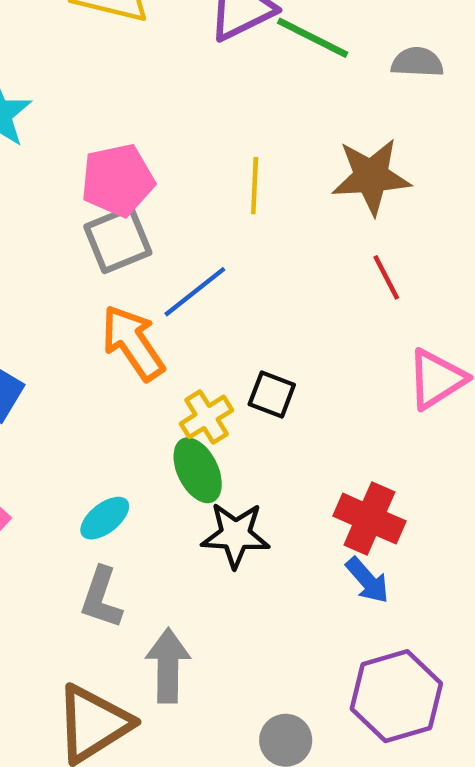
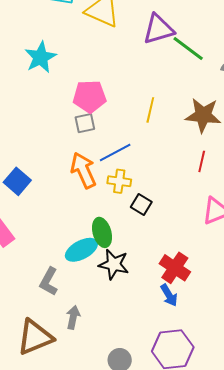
gray square: (118, 240) -> (85, 123), size x0.7
red line: (386, 277) -> (202, 161), turned 30
yellow cross: (207, 417) -> (119, 181), moved, turned 30
cyan ellipse: (105, 518) -> (81, 250), moved, size x1.4
gray arrow: (168, 666) -> (73, 317), size x0.7

